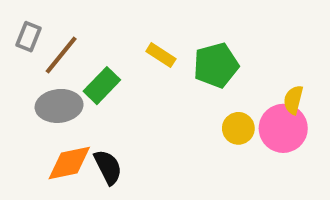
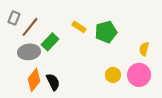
yellow circle: (238, 128) -> (113, 75), moved
pink circle: (283, 128) -> (139, 75), moved
orange diamond: (69, 163) -> (34, 80), turned -40

